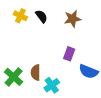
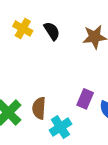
purple rectangle: (69, 54) -> (85, 99), moved

